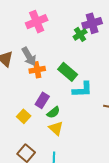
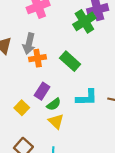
green cross: (80, 34) -> (84, 21), size x1.5
gray arrow: (29, 56) -> (29, 44), turned 42
cyan L-shape: (82, 90) -> (87, 98), moved

